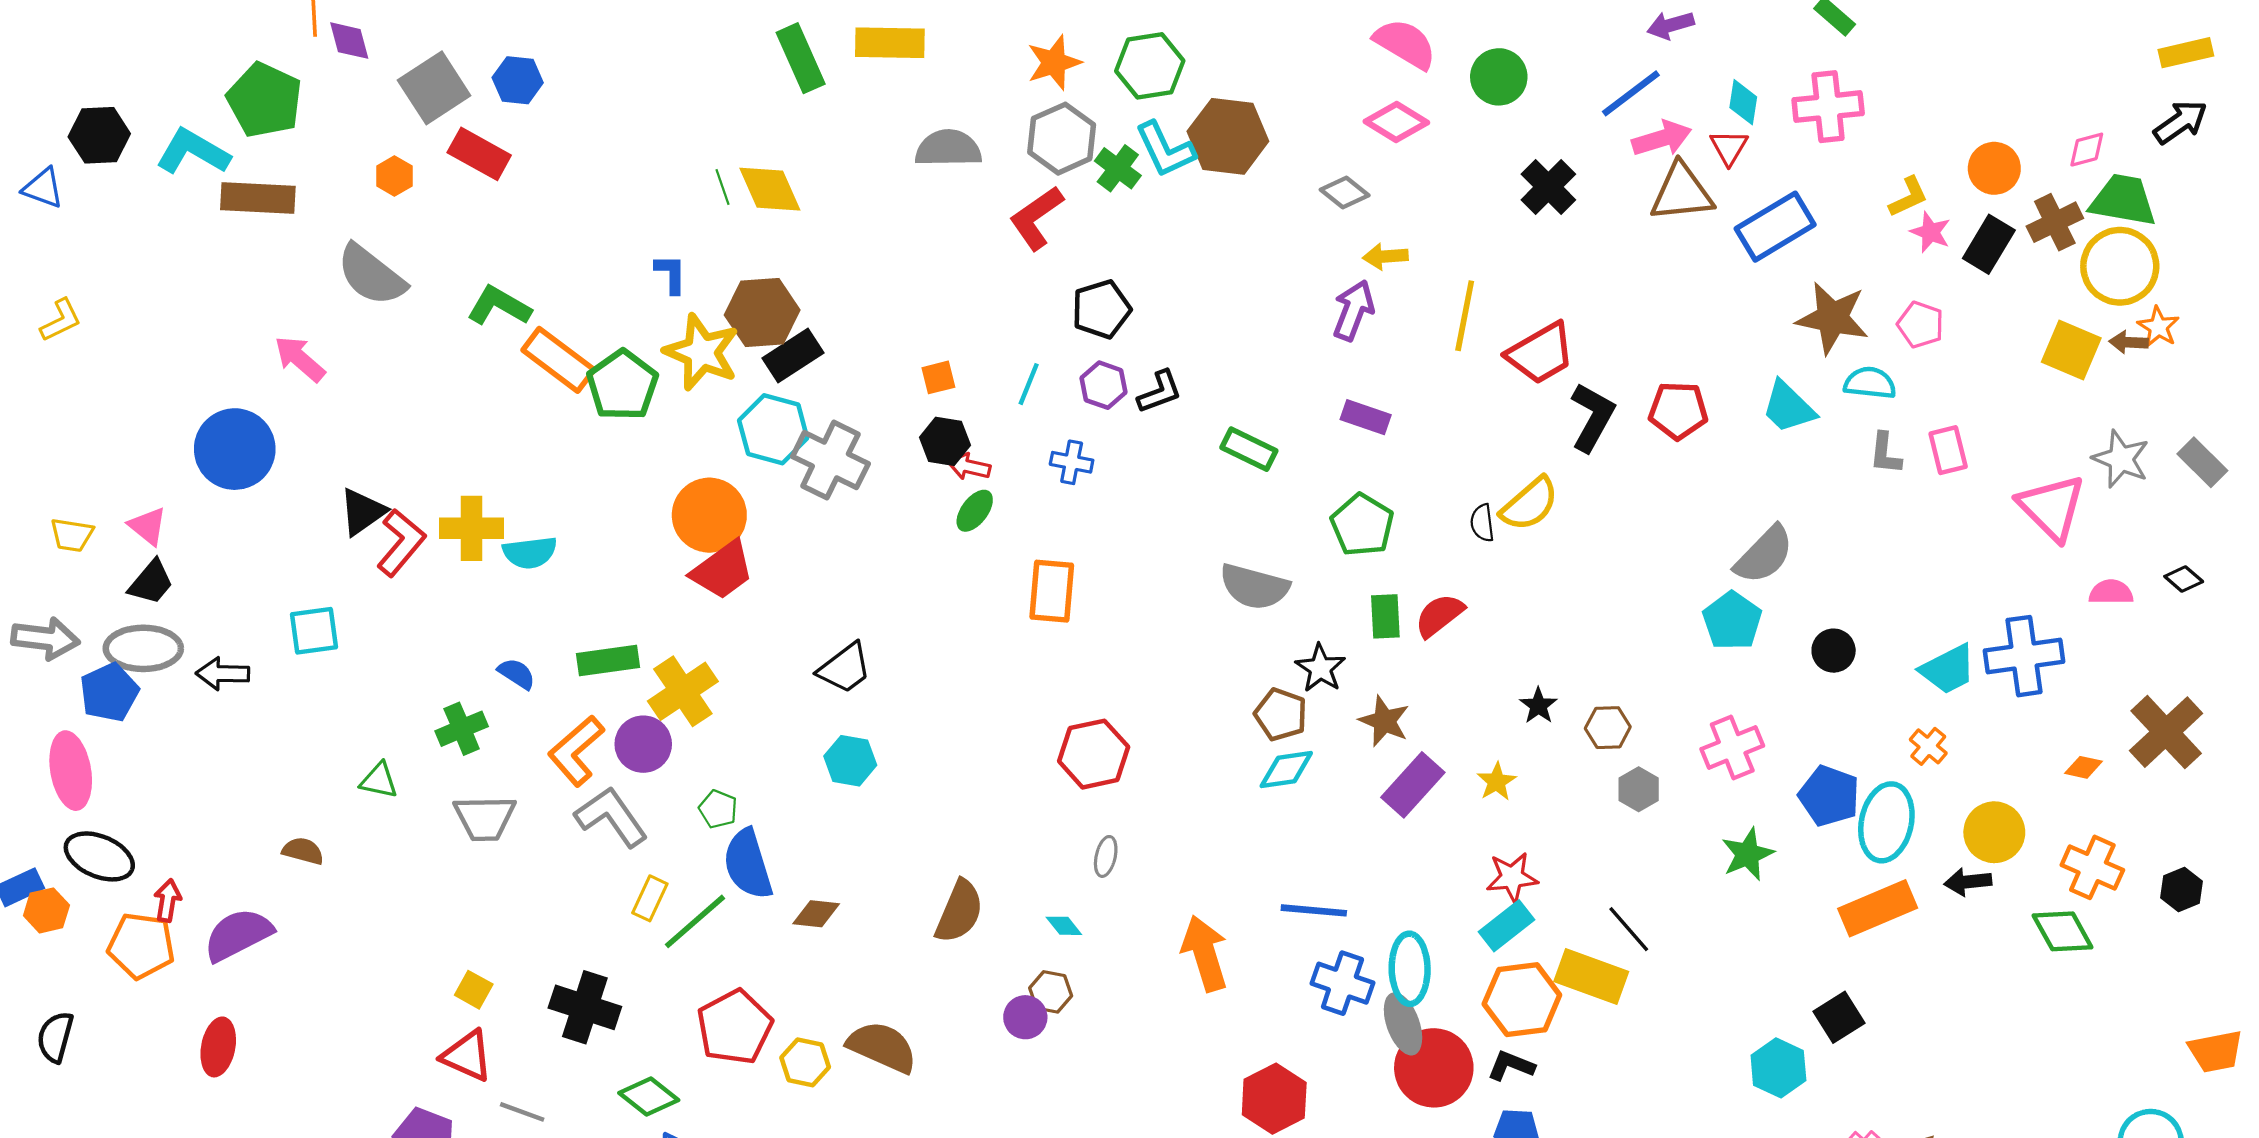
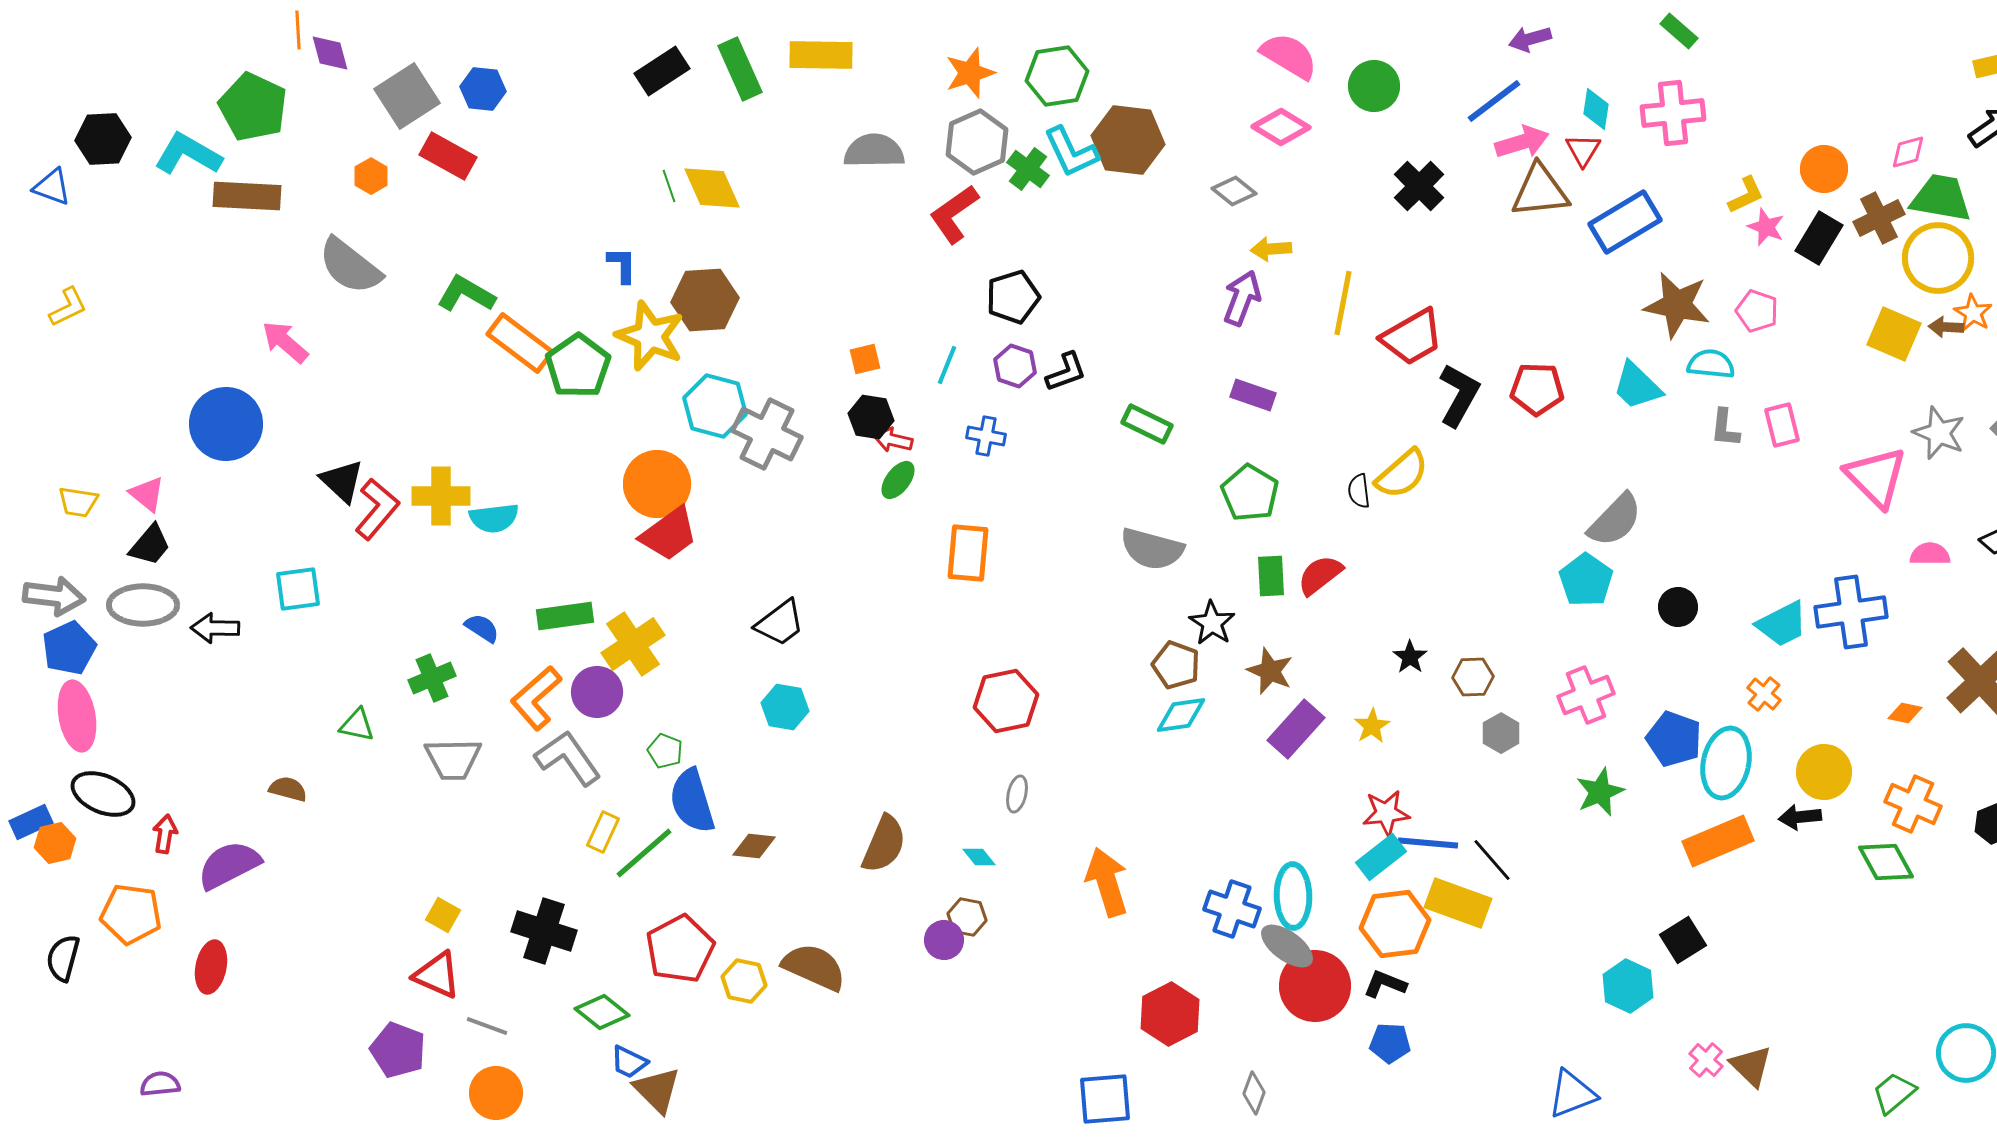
black rectangle: (793, 355) -> (662, 71), moved
black triangle: (362, 512) -> (342, 481), turned -42
blue pentagon: (109, 692) -> (69, 648), moved
blue line: (1314, 910) -> (1428, 843), moved
orange pentagon: (141, 946) -> (131, 914), moved
gray ellipse: (1403, 1024) -> (1287, 946), turned -34

